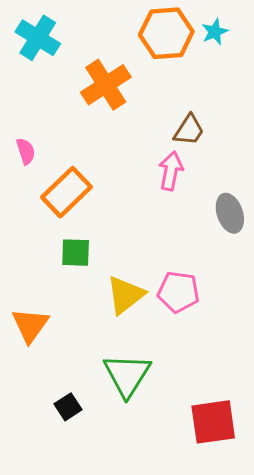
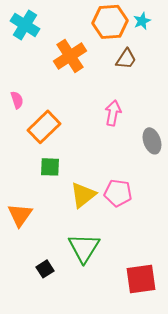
brown trapezoid: (189, 130) -> (126, 59), moved

